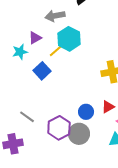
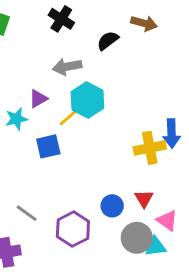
blue square: (42, 71) -> (48, 146), turned 30
red triangle: (108, 107) -> (144, 199), turned -32
gray circle: (79, 134) -> (137, 238), moved

